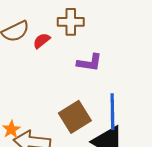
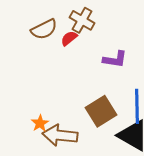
brown cross: (71, 22) -> (82, 20), moved, turned 30

